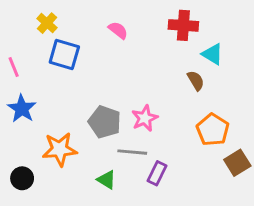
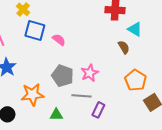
pink semicircle: (118, 30) -> (59, 40), moved
green triangle: (107, 180) -> (56, 115), moved, turned -32

